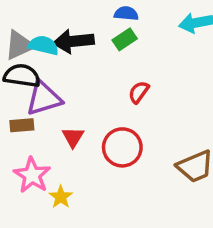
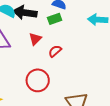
red triangle: (73, 137) -> (35, 39), moved

